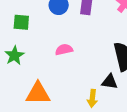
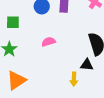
orange triangle: (38, 93) -> (16, 80), moved, turned -30

